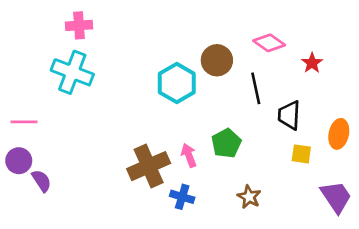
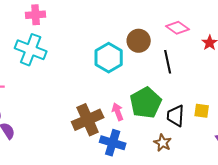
black trapezoid: (289, 115) -> (176, 116), moved
green pentagon: (226, 143) -> (146, 103), size x1.4
blue cross: (182, 197) -> (113, 143), size x1.4

